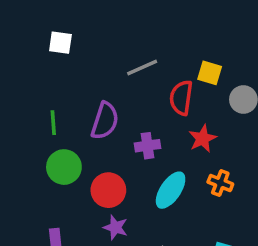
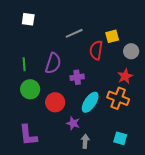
yellow square: (210, 73) -> (112, 36), turned -32
red star: (203, 139) -> (125, 76), moved
orange cross: (220, 183) -> (118, 98), size x1.5
purple star: (115, 227) -> (73, 123), moved

